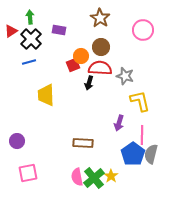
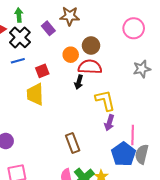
brown star: (100, 18) -> (70, 16), moved, turned -30
purple rectangle: (59, 30) -> (48, 28), turned 40
red square: (73, 65) -> (42, 71), moved
gray star: (125, 76) -> (142, 69), moved, turned -30
yellow L-shape: (140, 101) -> (105, 100), moved
brown rectangle: (83, 143) -> (73, 143), turned 66

